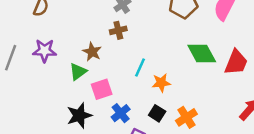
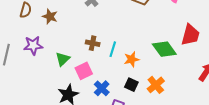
brown cross: (118, 30) -> (93, 43), moved, turned 32
brown star: (92, 52) -> (50, 16), moved
green diamond: (202, 54) -> (164, 49), moved

